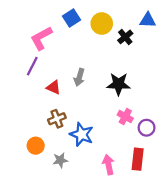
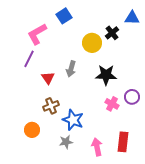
yellow circle: (102, 24) -> (92, 43), moved
red triangle: (54, 87) -> (48, 78), turned 32
purple circle: (147, 128) -> (132, 97), moved
gray star: (60, 160) -> (66, 142), moved

